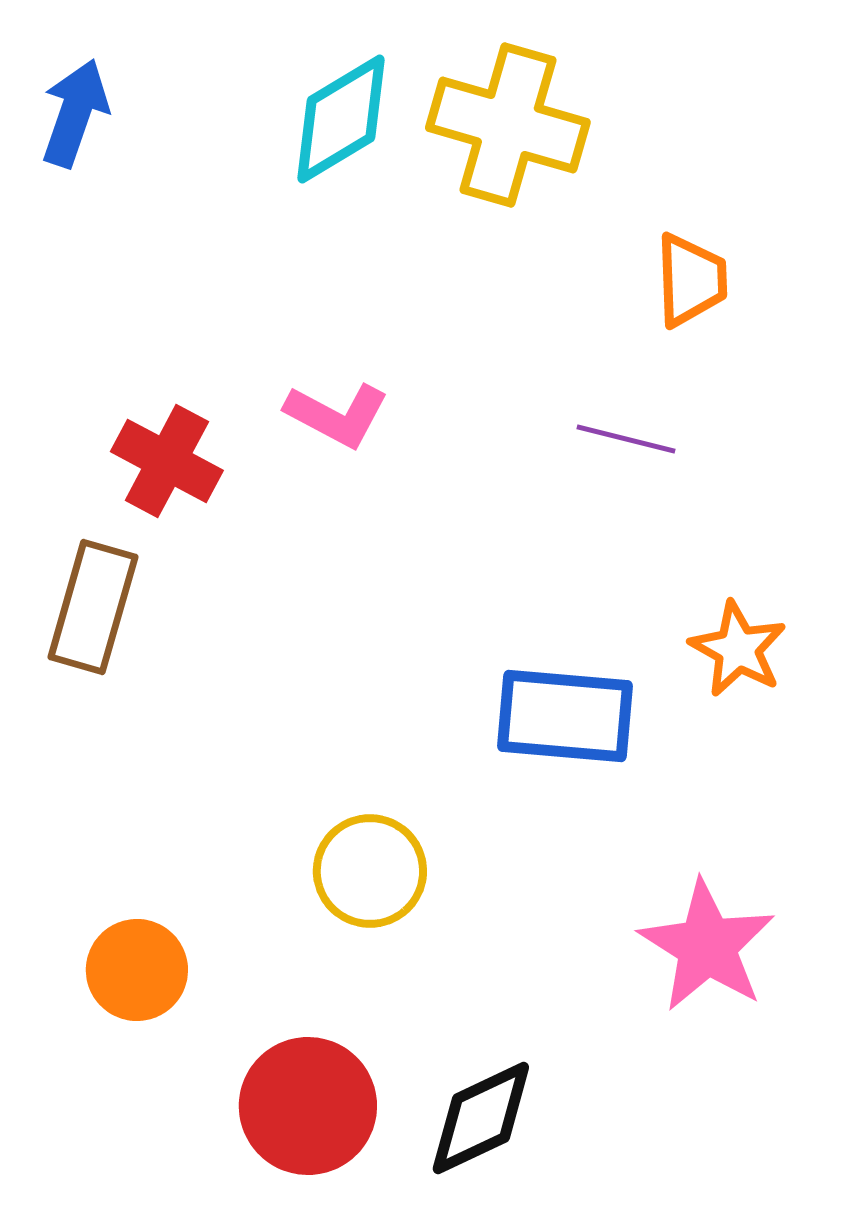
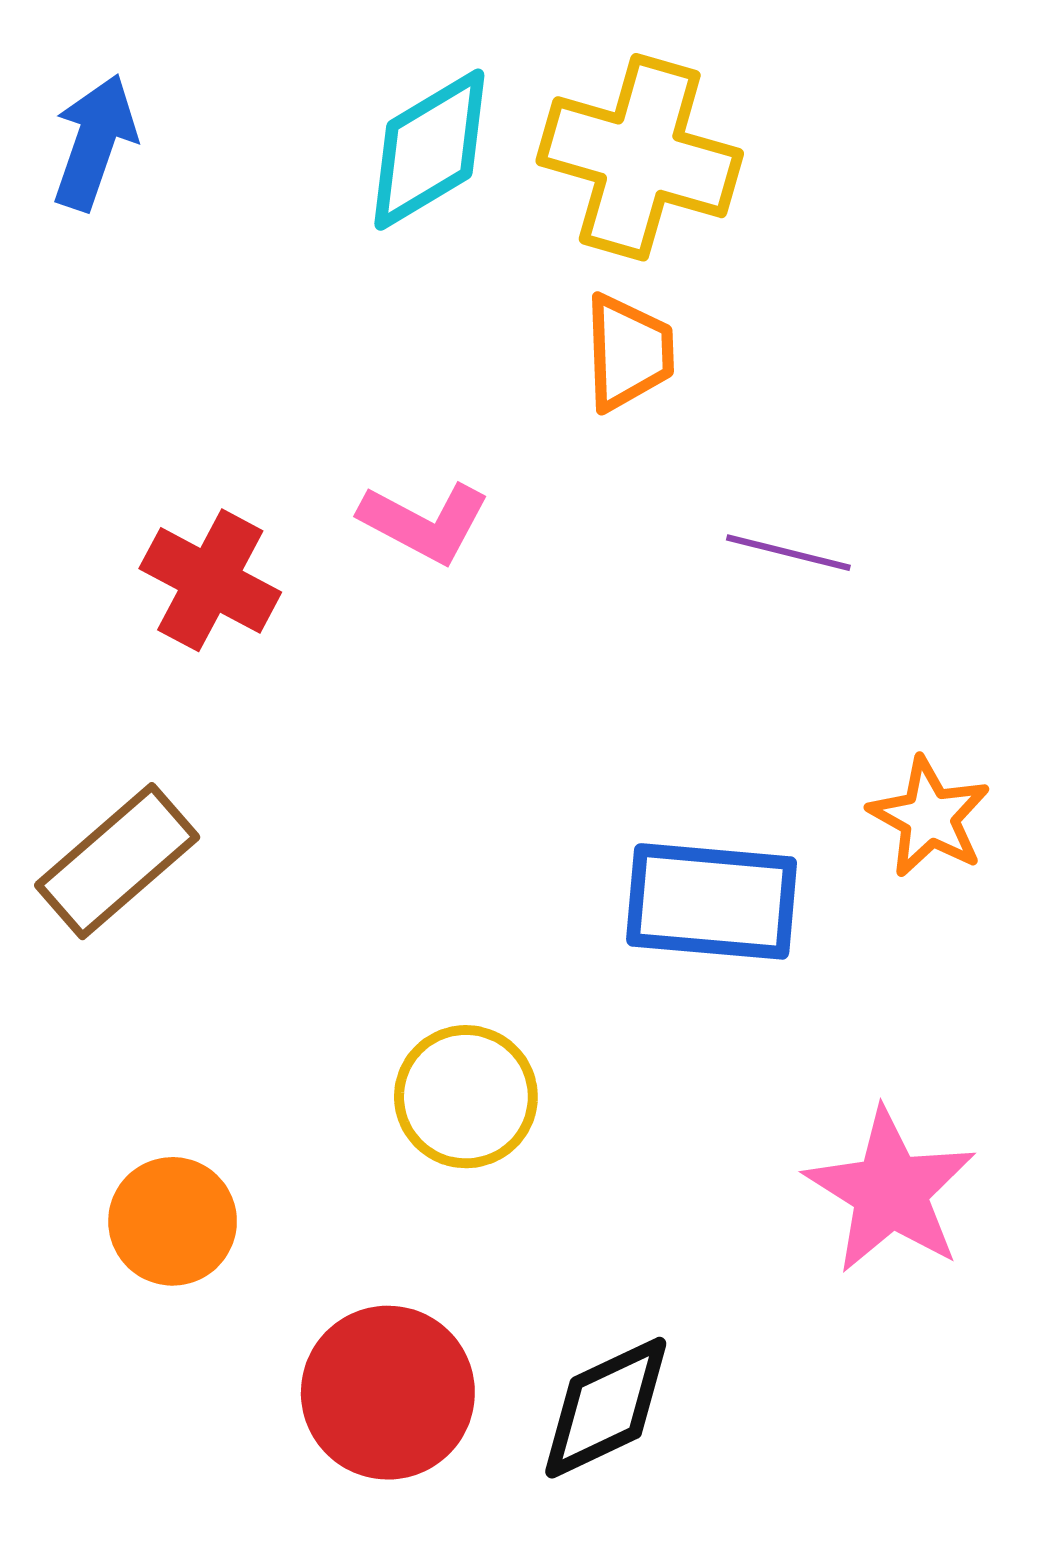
orange trapezoid: (691, 280) -> (628, 352), moved
brown rectangle: (93, 607) -> (117, 861), moved, turned 33

